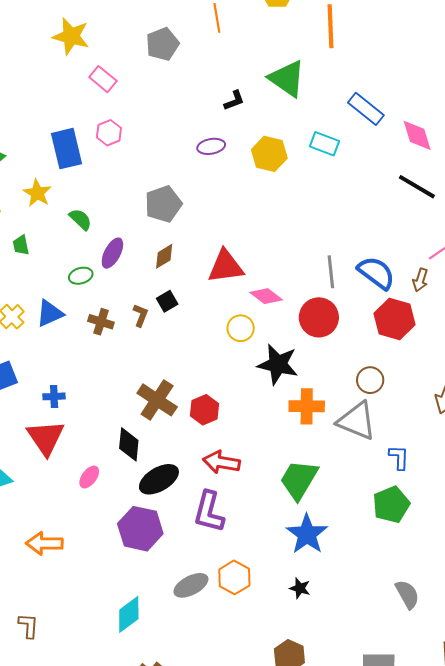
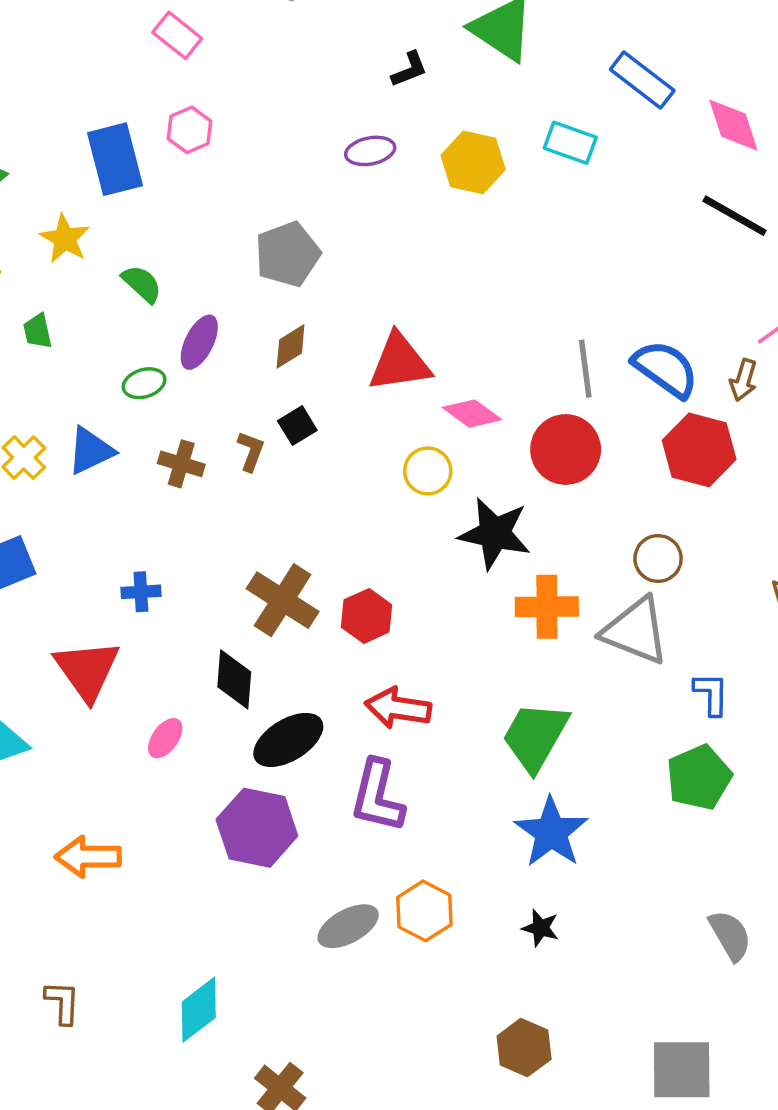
blue cross: (54, 396) -> (141, 592), moved
cyan diamond: (129, 614) -> (199, 1010), moved

